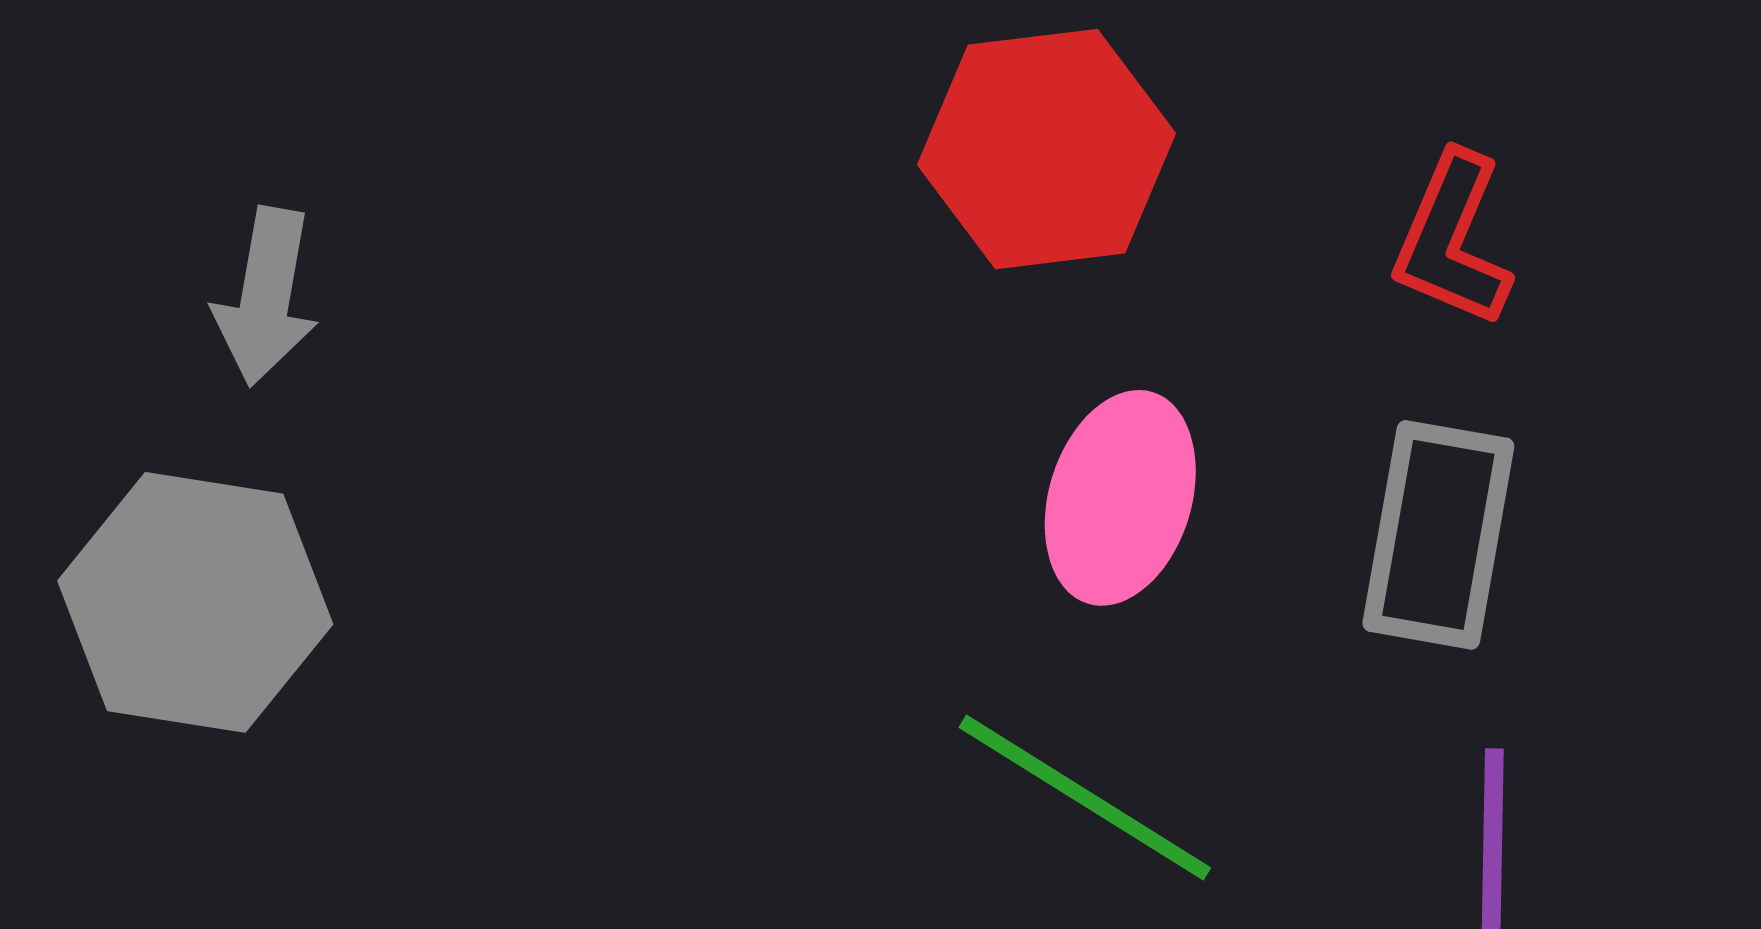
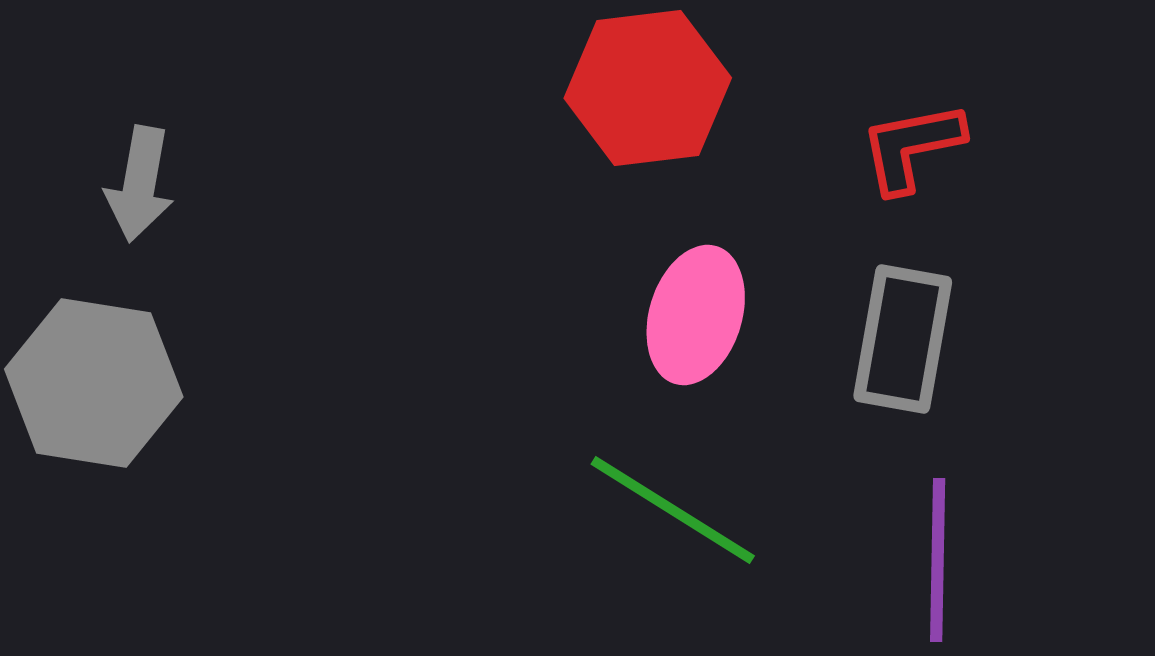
red L-shape: (1452, 240) -> (912, 147), turned 56

